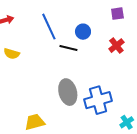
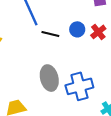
blue circle: (83, 32) -> (77, 29), moved

